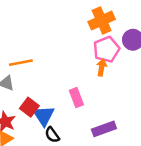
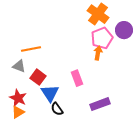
orange cross: (102, 20) -> (98, 14), turned -30
red square: (29, 107) -> (38, 77), moved

